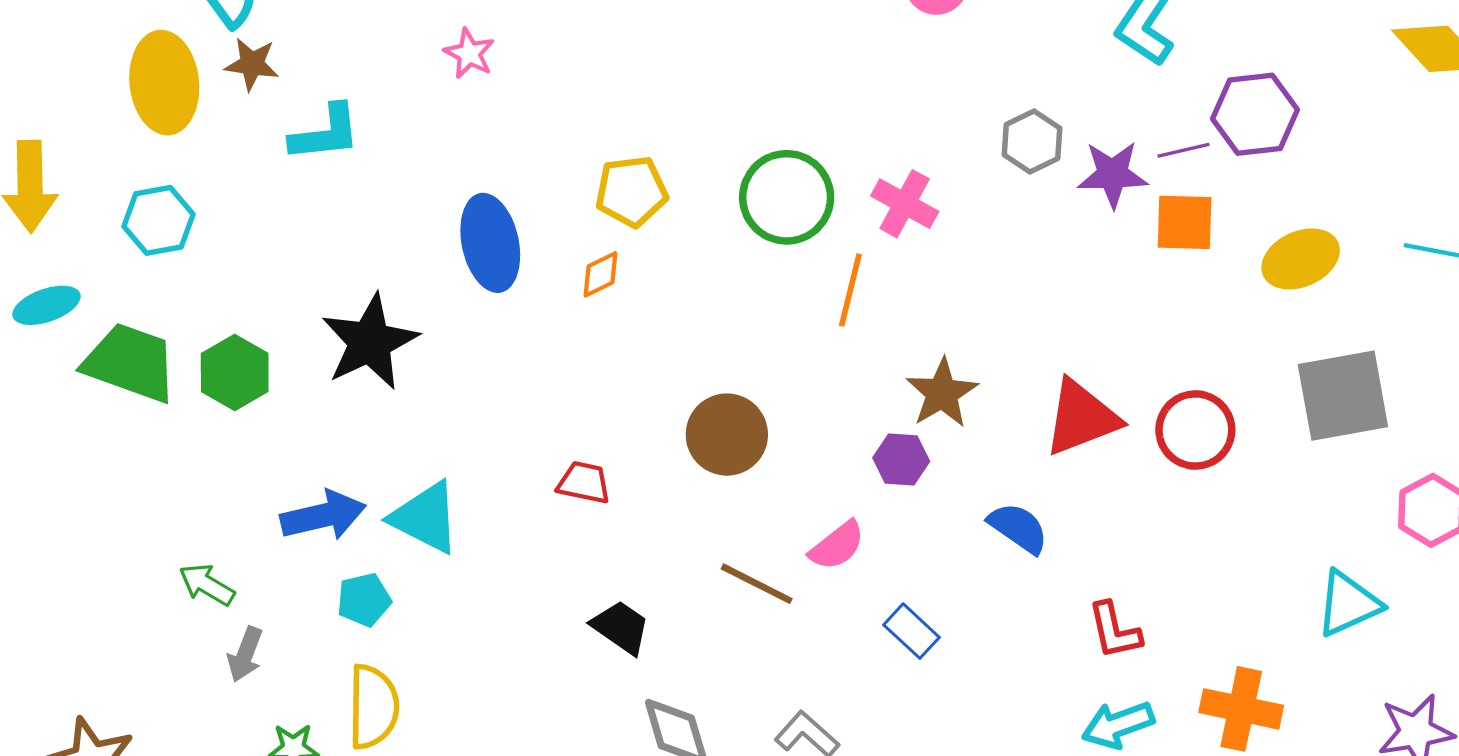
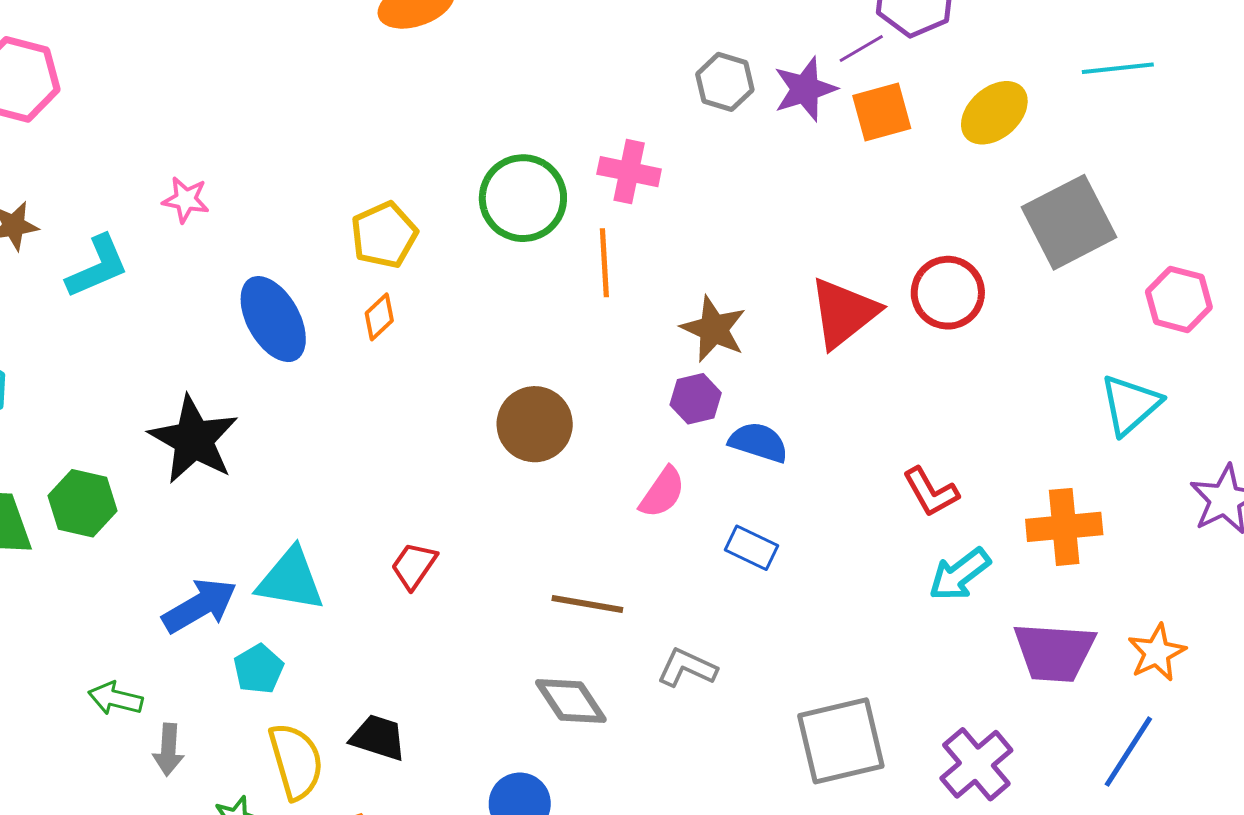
pink star: (469, 53) -> (186, 200), moved
red trapezoid: (584, 483) -> (414, 566), moved, turned -50
blue semicircle: (1018, 528) -> (758, 442), moved
brown line: (757, 584) -> (587, 604), moved
black trapezoid: (621, 627) -> (378, 738), moved

